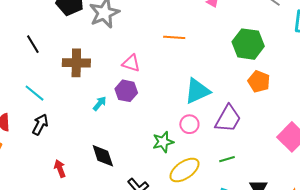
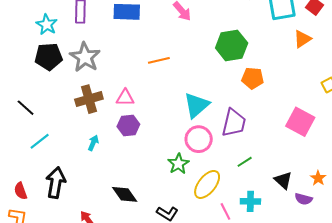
brown cross: (76, 63) -> (89, 99), moved
cyan line: (35, 93) -> (40, 141), moved, turned -60
cyan arrow: (100, 103) -> (93, 143), moved
pink circle: (189, 124) -> (199, 139), size x1.4
black arrow: (40, 125) -> (56, 183), size x1.4

